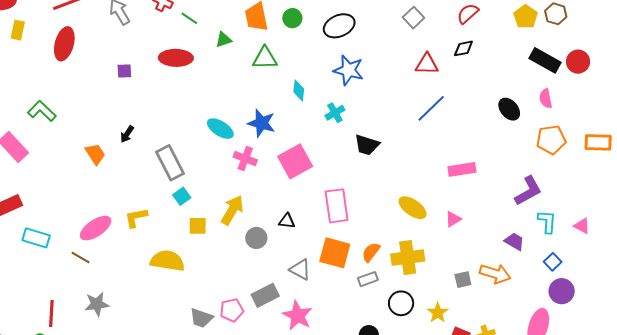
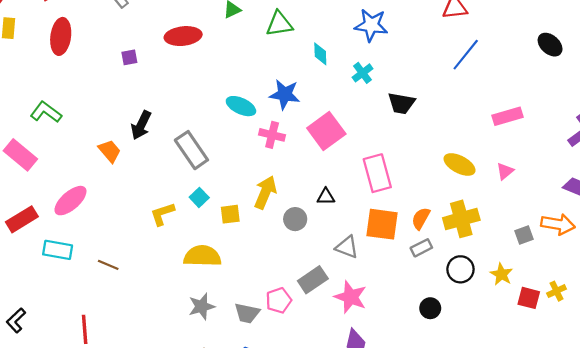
black arrow: (127, 134) -> (141, 125), size x1.5
cyan square: (182, 196) -> (199, 197), moved
pink ellipse: (96, 228) -> (70, 201), moved
gray star: (97, 304) -> (202, 306), moved

